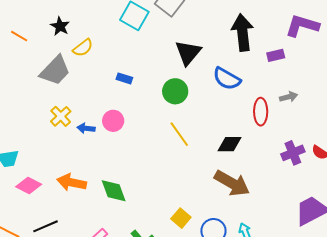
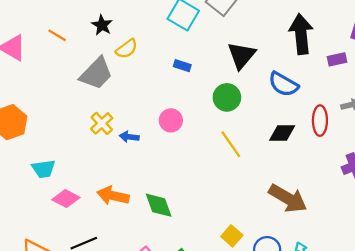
blue rectangle: (124, 78) -> (182, 66), moved
pink circle: (113, 121) -> (171, 120), moved
black diamond: (230, 144) -> (282, 133), moved

